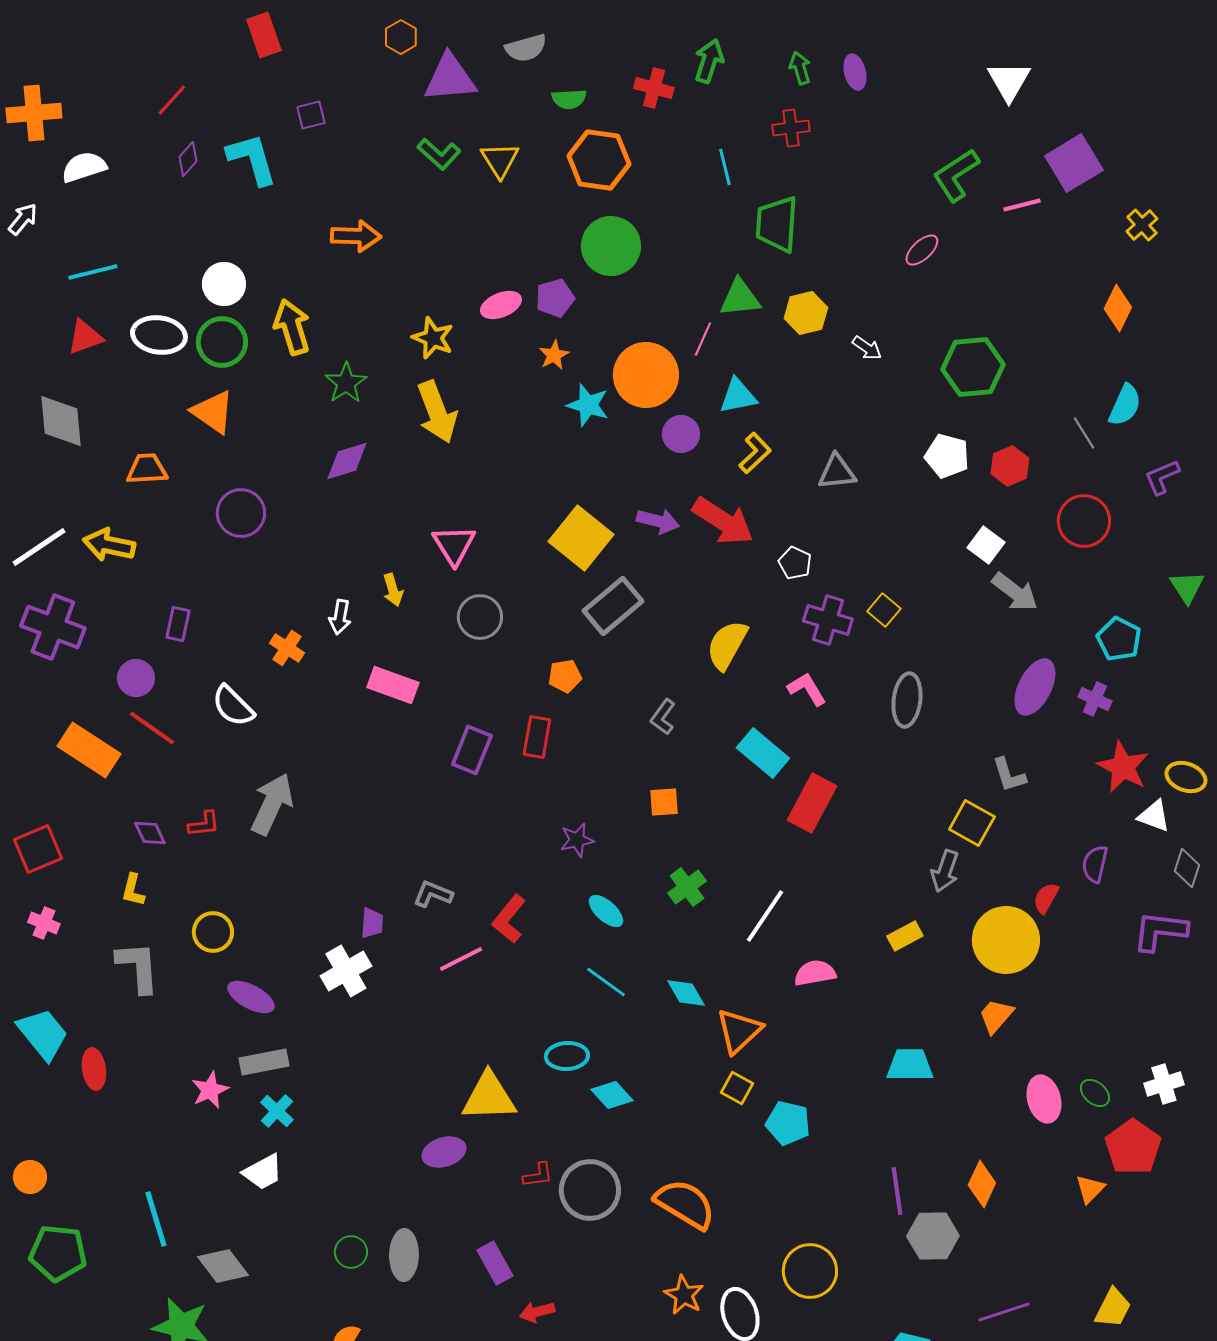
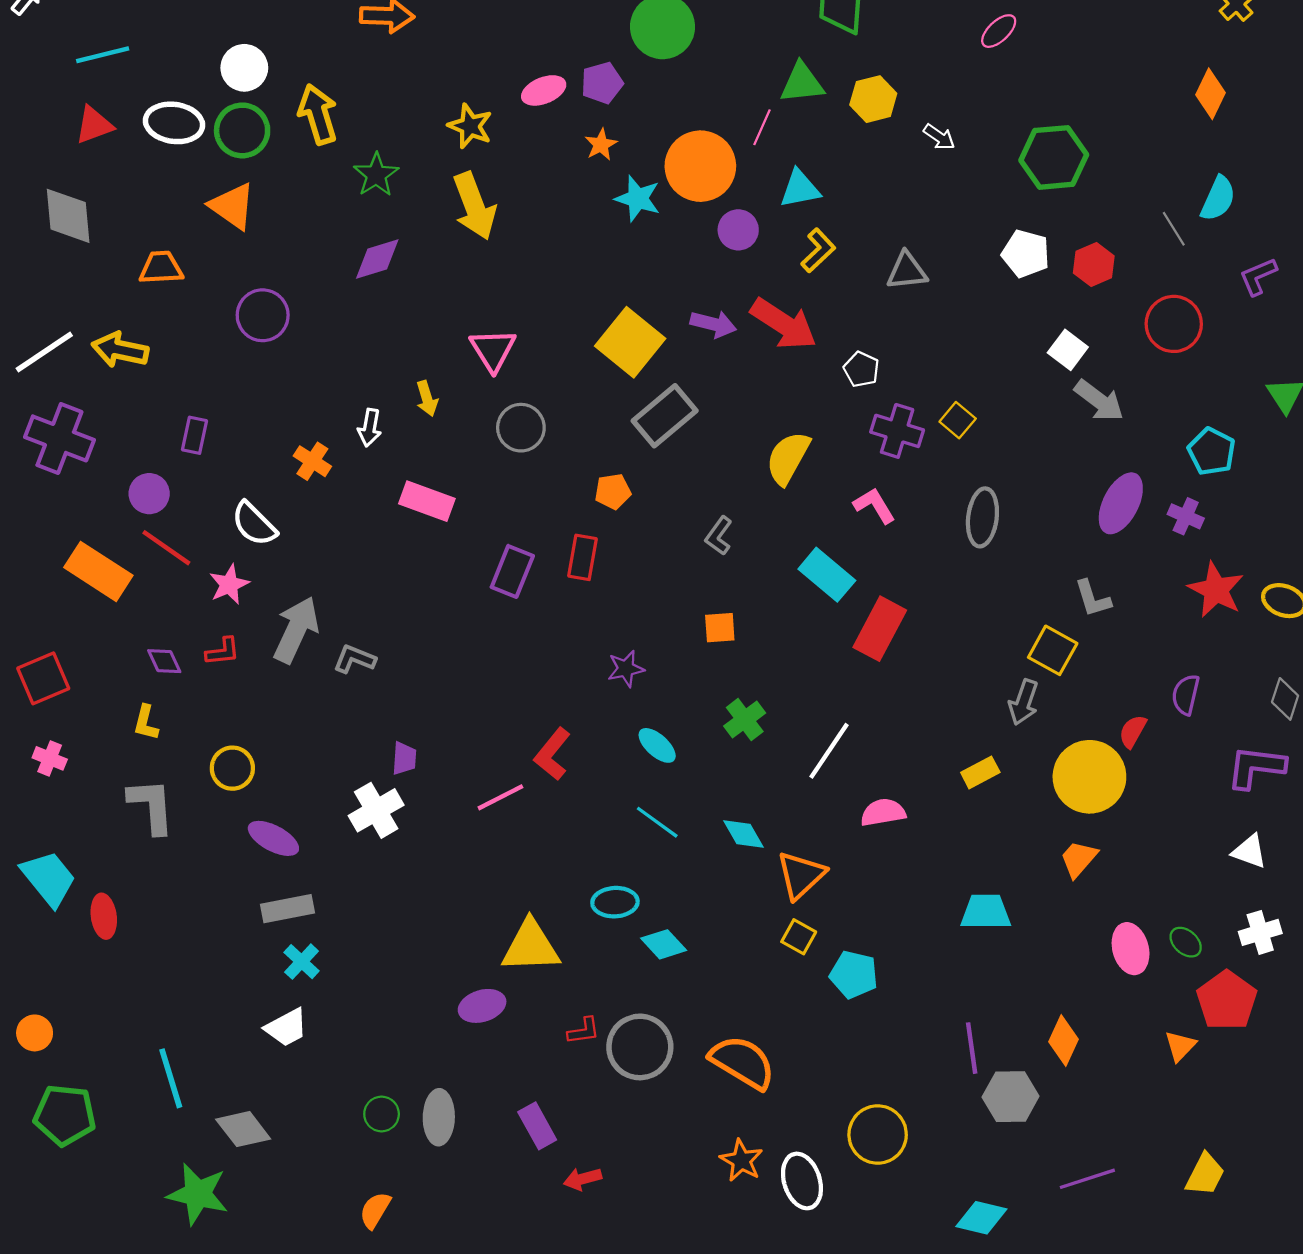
white triangle: (1154, 816) -> (1249, 851), moved
gray L-shape: (433, 894) -> (355, 659), moved
pink star: (210, 1090) -> (229, 584), moved

